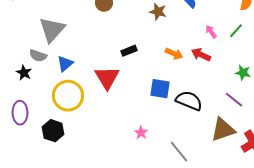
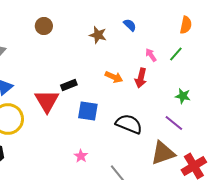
black rectangle: (129, 51) -> (69, 85), moved
red arrow: (201, 55) -> (141, 78), turned -102
blue square: (160, 89) -> (88, 111), moved

